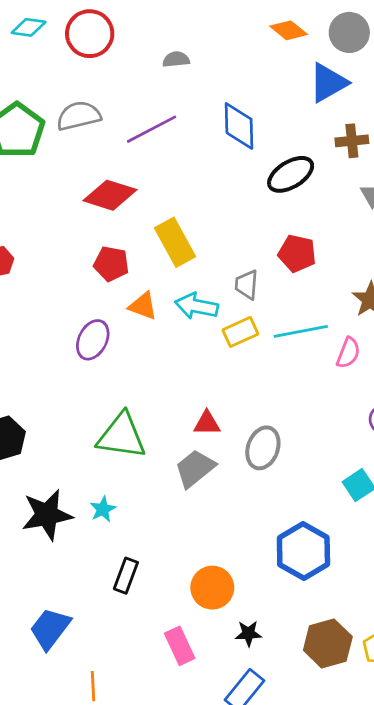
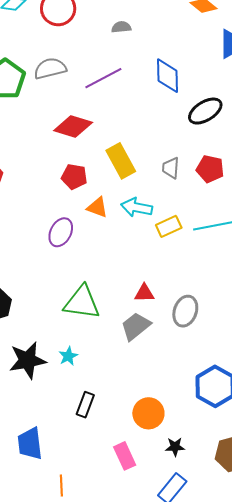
gray trapezoid: (247, 285) -> (171, 168), moved
blue trapezoid: (50, 629) -> (30, 443), turned -44

